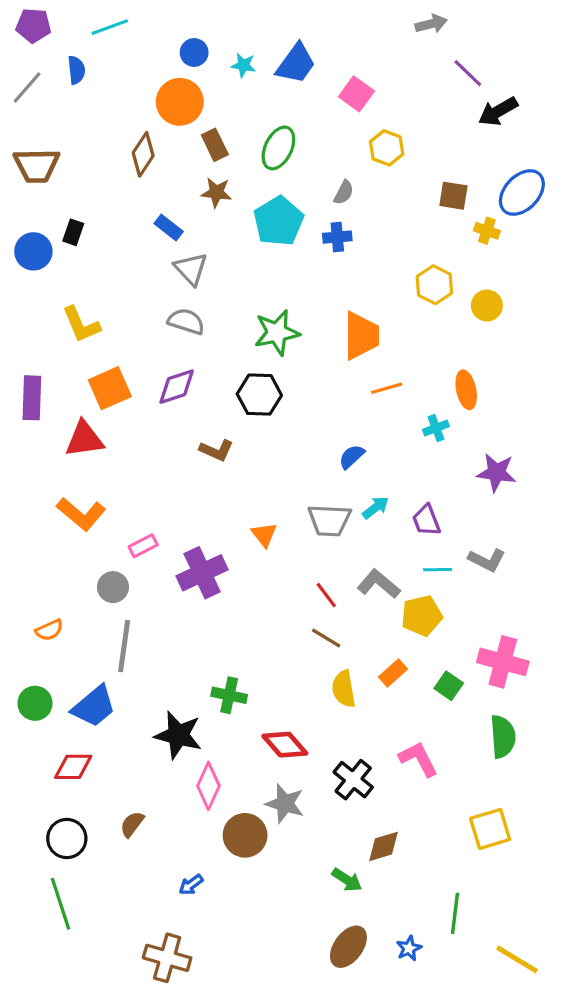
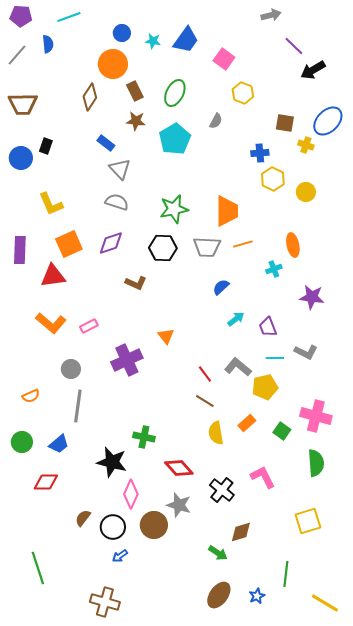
blue cross: (337, 237) -> (260, 153), moved
gray trapezoid: (329, 520) -> (207, 247), moved
pink rectangle: (143, 546) -> (89, 326), moved
blue trapezoid: (94, 706) -> (59, 444), size x0.7
black circle: (67, 838) -> (113, 527), moved

